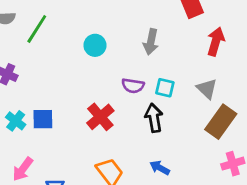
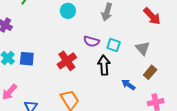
red arrow: (216, 41) -> (152, 16), turned 114
brown rectangle: (221, 122) -> (150, 72), size x0.6
blue arrow: (160, 168) -> (128, 85), moved

